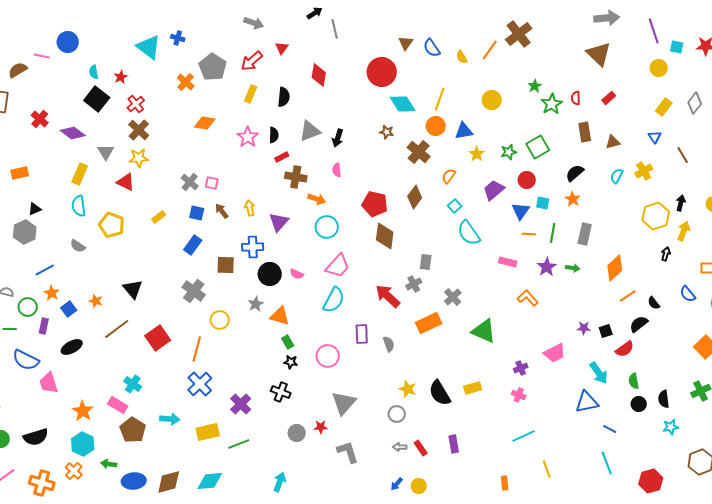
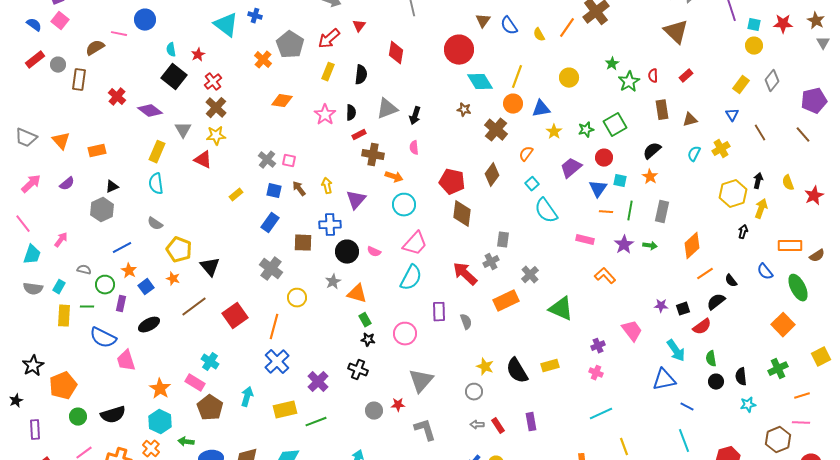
yellow circle: (659, 68) -> (754, 46), moved
yellow pentagon: (112, 225) -> (179, 250), moved
pink trapezoid: (555, 353) -> (632, 331), turned -100
cyan arrow: (170, 419) -> (247, 397), turned -78

